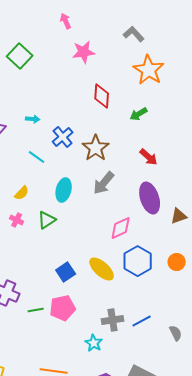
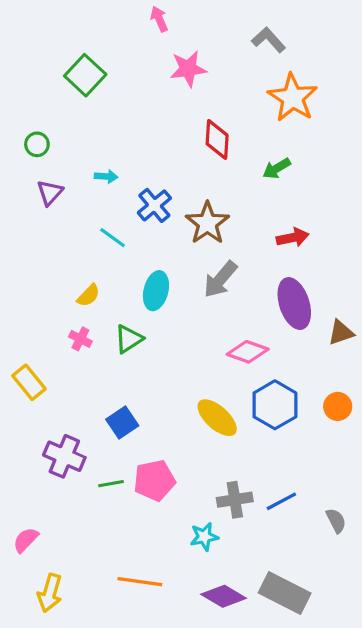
red arrow: (149, 157) -> (293, 238), turned -54
pink diamond: (121, 228) -> (248, 352), turned 45
blue square: (66, 272) -> (122, 423), moved
cyan star: (94, 343) -> (204, 537), turned 30

